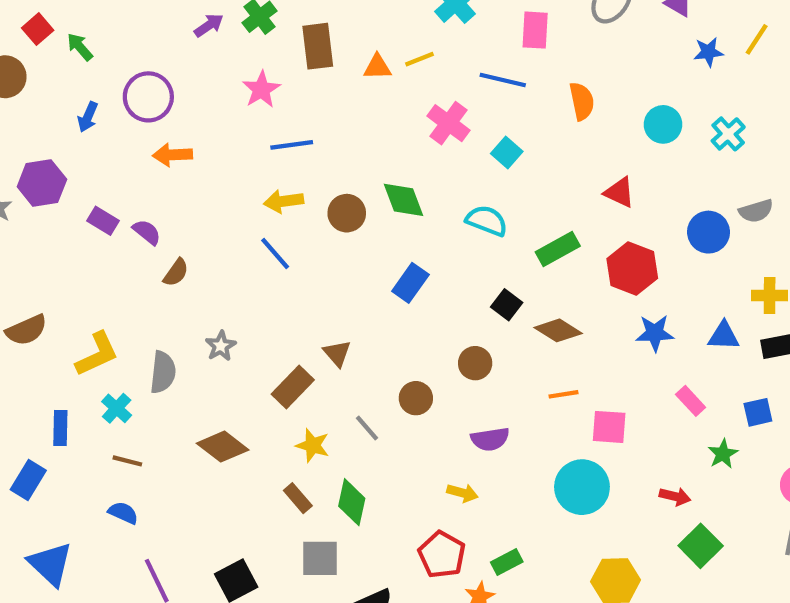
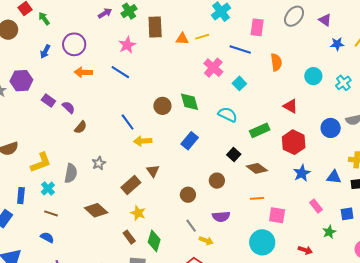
blue line: (292, 145) -> (120, 72), moved, turned 36
yellow arrow: (284, 201) -> (143, 141), moved
blue star: (655, 333) -> (302, 173), turned -30
gray line: (367, 428) -> (191, 226), moved

